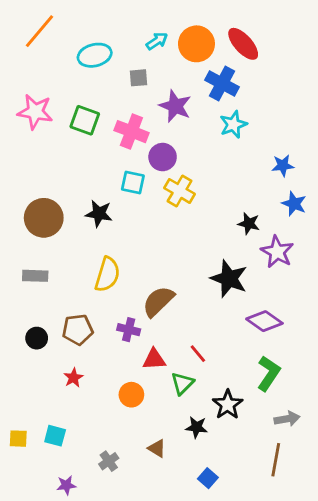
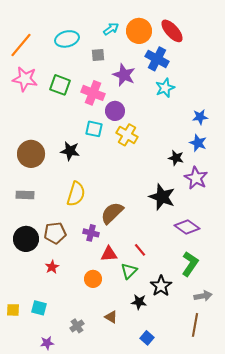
orange line: (39, 31) -> (21, 45), moved
blue star: (294, 204) -> (198, 143), moved
black circle: (37, 338) -> (26, 239), size x1.6

